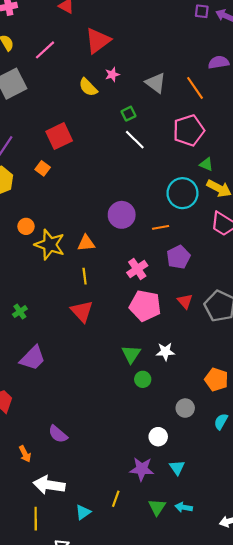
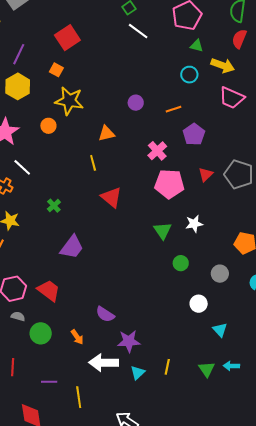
green triangle: (206, 164) -> (197, 46), moved
cyan circle: (182, 193) -> (189, 75), size x0.6
purple circle: (122, 215) -> (136, 103), size x0.6
yellow star: (50, 245) -> (69, 101), moved
yellow line: (85, 276) -> (93, 163), moved
red triangle: (185, 301) -> (206, 174), turned 35
green circle: (143, 379) -> (181, 263), moved
purple star: (142, 469) -> (129, 341), moved
cyan triangle: (83, 512) -> (138, 373), moved
yellow line: (36, 519) -> (79, 397), moved

